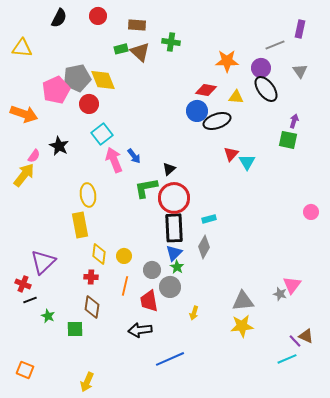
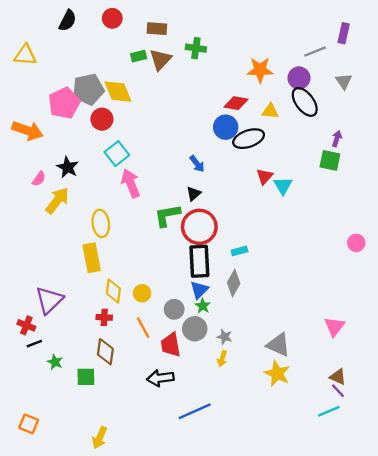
brown triangle: (140, 52) -> (160, 60), turned 30
blue arrow: (134, 156) -> (197, 164), moved
yellow arrow: (24, 175) -> (57, 200), moved
orange line: (125, 286) -> (143, 328), turned -42
gray star: (280, 294) -> (225, 337), moved
gray triangle: (243, 301) -> (278, 345), turned 30
yellow star: (242, 326) -> (277, 373), turned 30
brown triangle: (306, 336) -> (338, 377), moved

